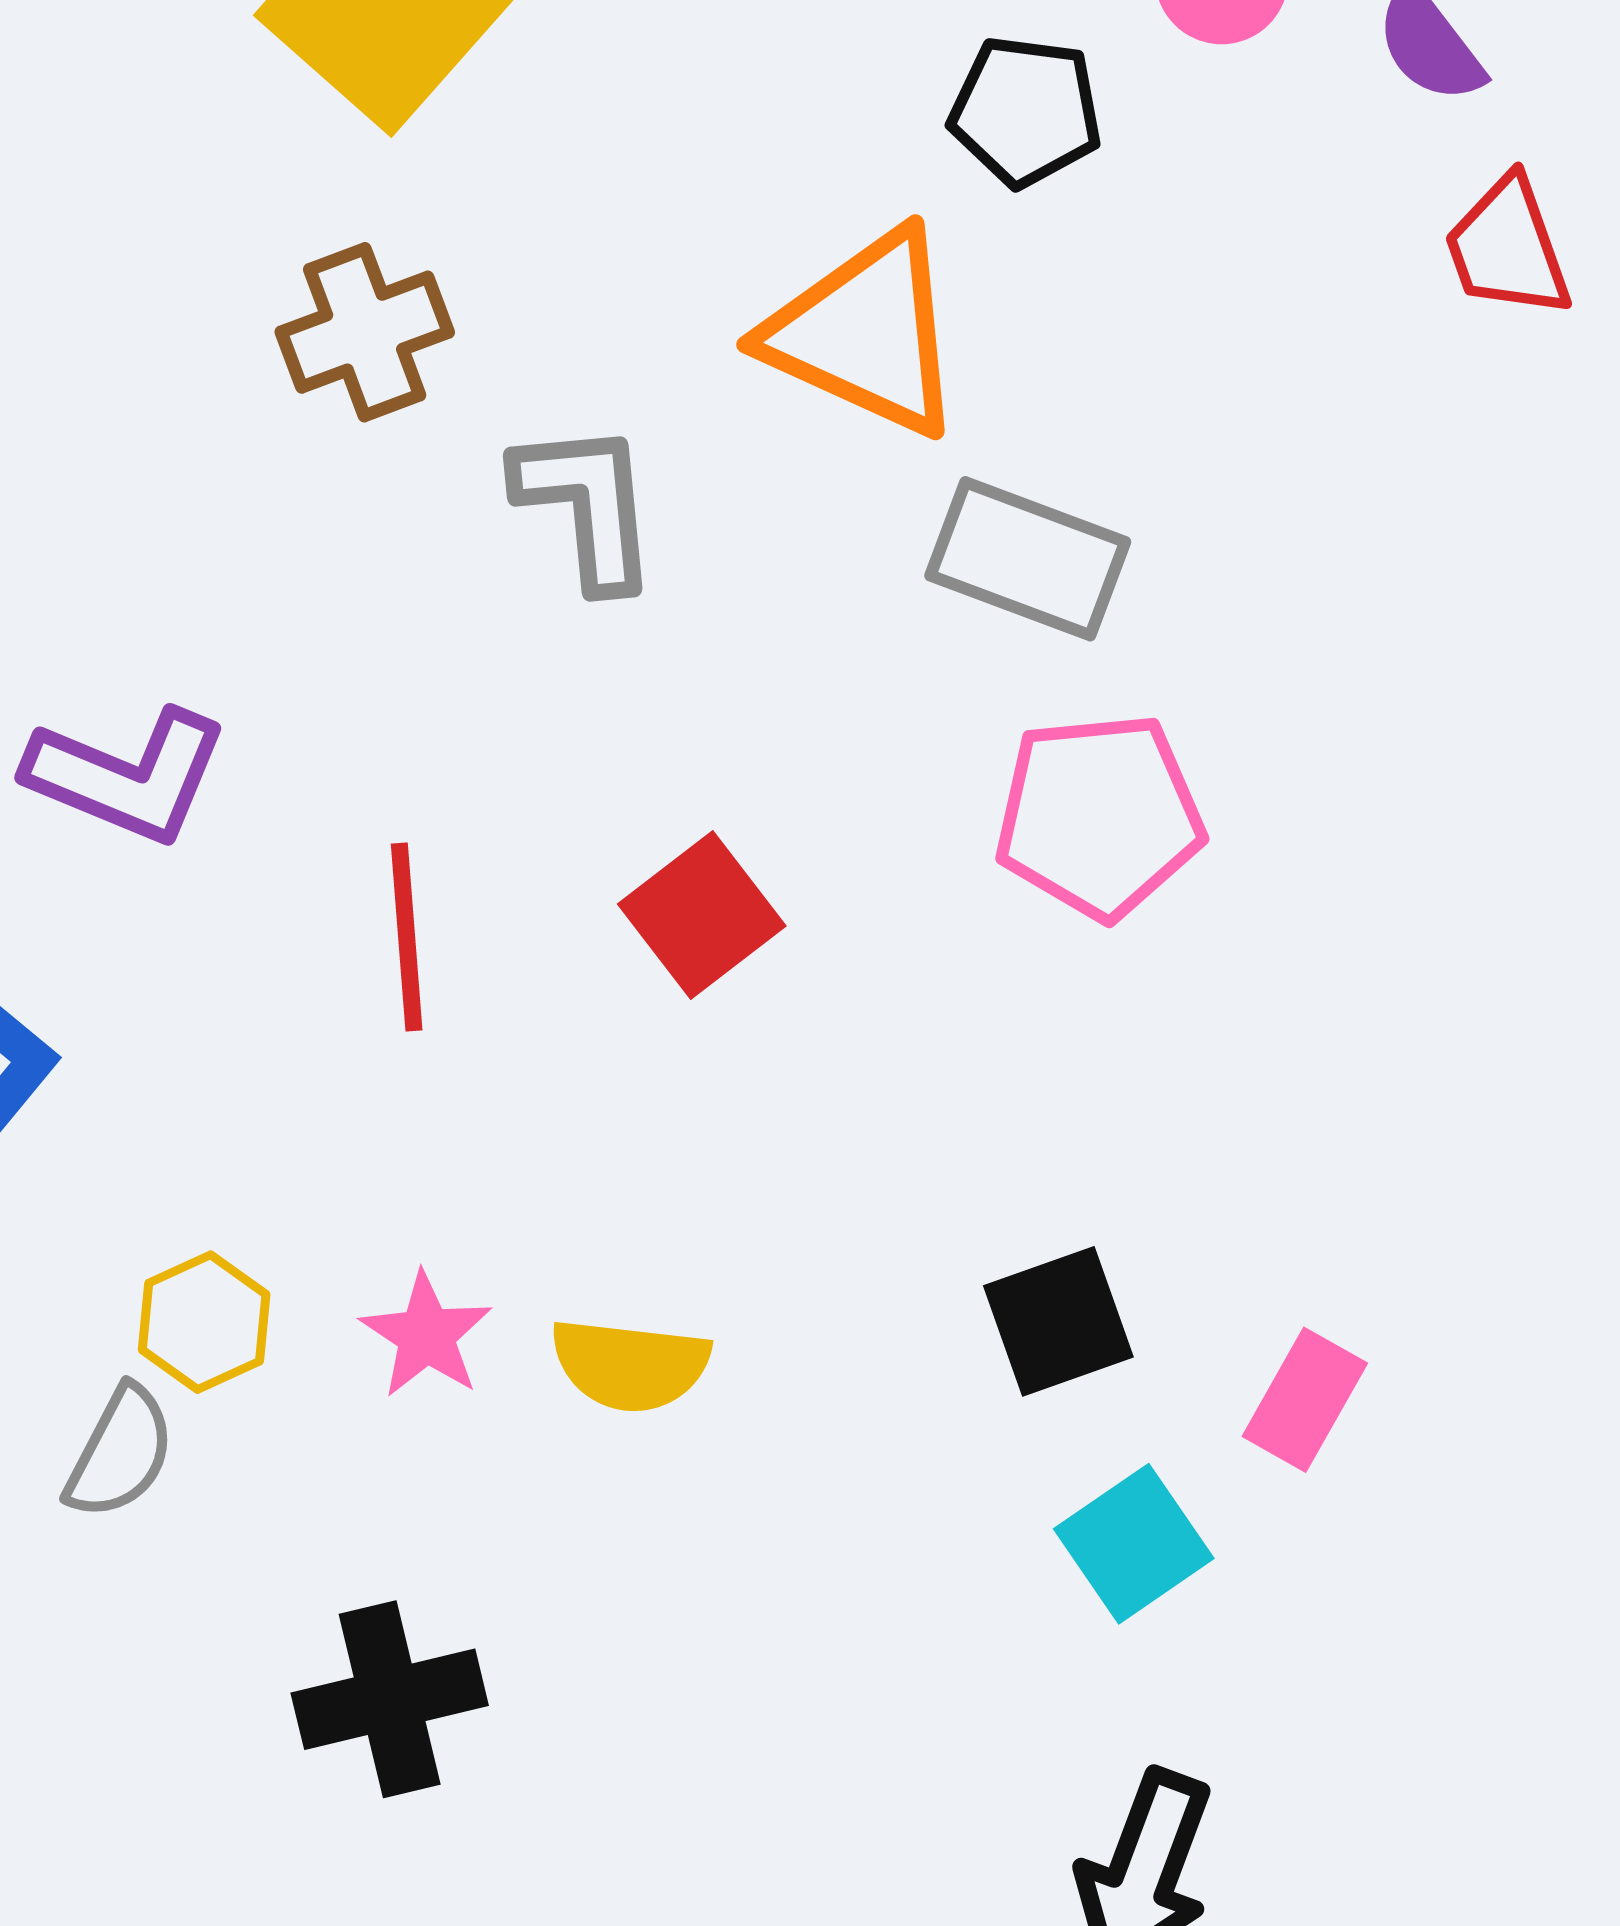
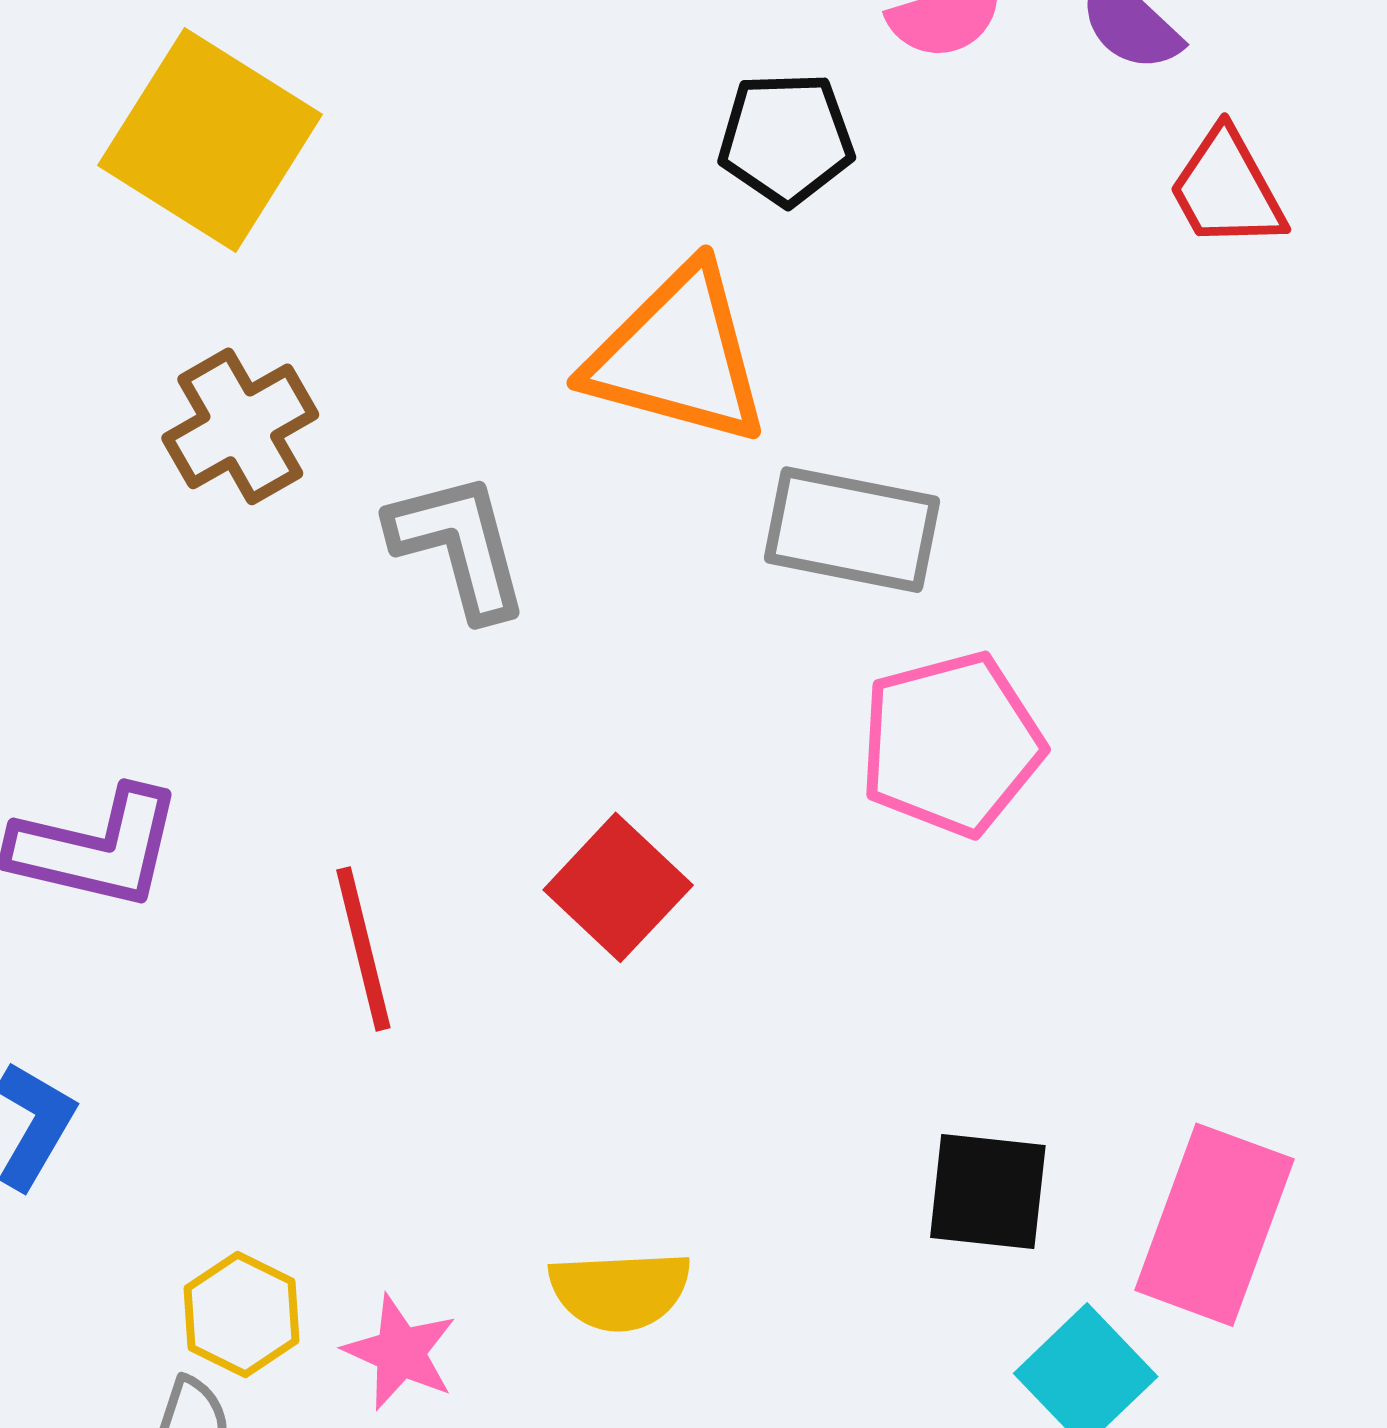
black square: (1058, 1321) -> (988, 1192), turned 35
pink star: (426, 1335) -> (400, 1352), moved
pink rectangle: (1305, 1400) -> (1214, 1225), size x1.6

